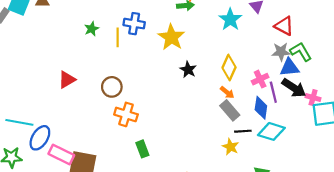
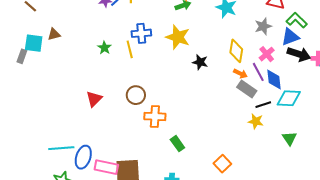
gray star: (281, 52) -> (263, 26), moved
purple line: (273, 92) -> (258, 72), moved

